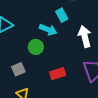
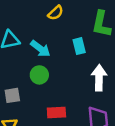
cyan arrow: (48, 30) -> (40, 49), moved

